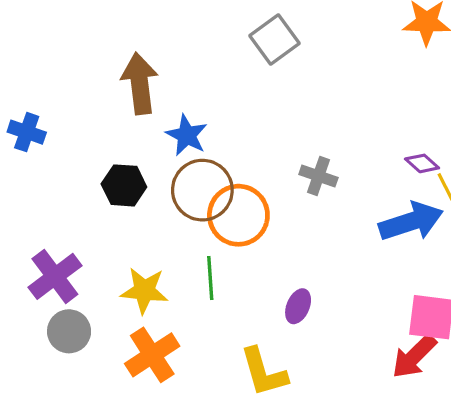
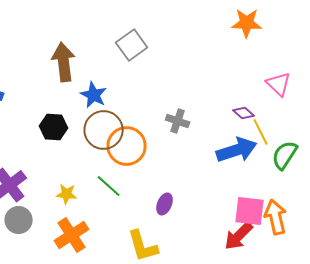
gray square: (275, 40) -> (132, 45), moved
green line: (210, 278) -> (109, 186), turned -44
yellow star: (144, 291) -> (67, 194), size x0.7

